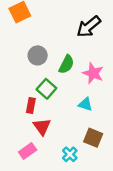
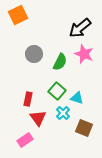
pink star: (93, 73) -> (84, 54), moved
green square: (46, 89) -> (57, 91), moved
cyan cross: (70, 154) -> (63, 113), moved

